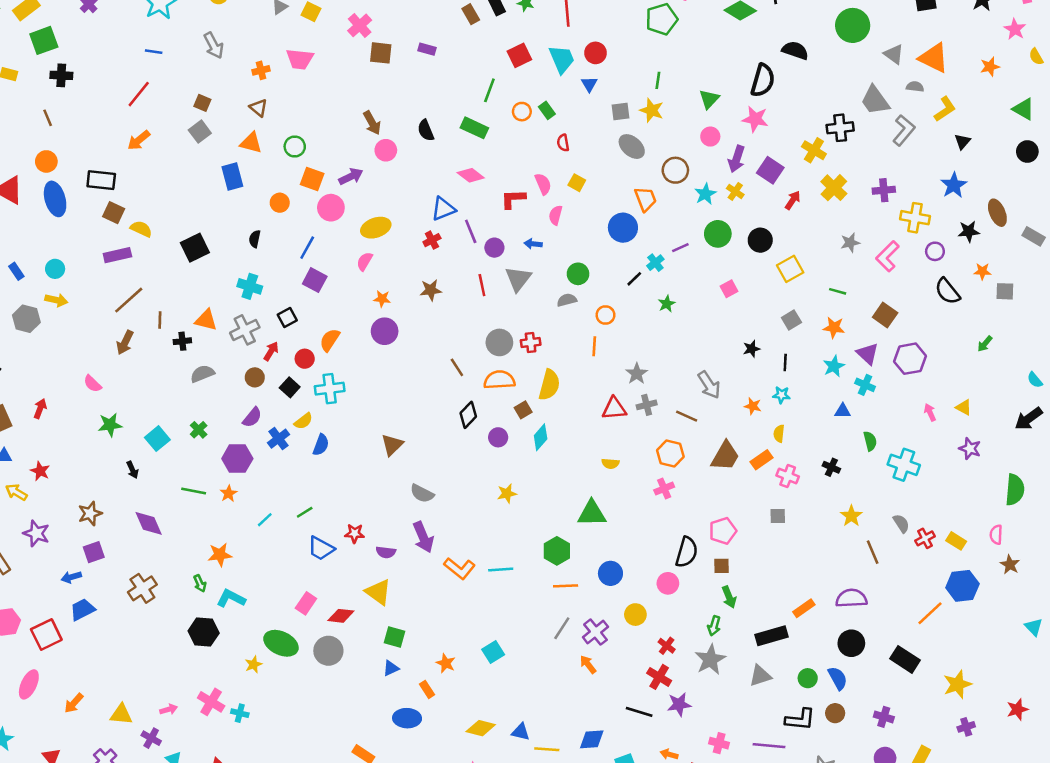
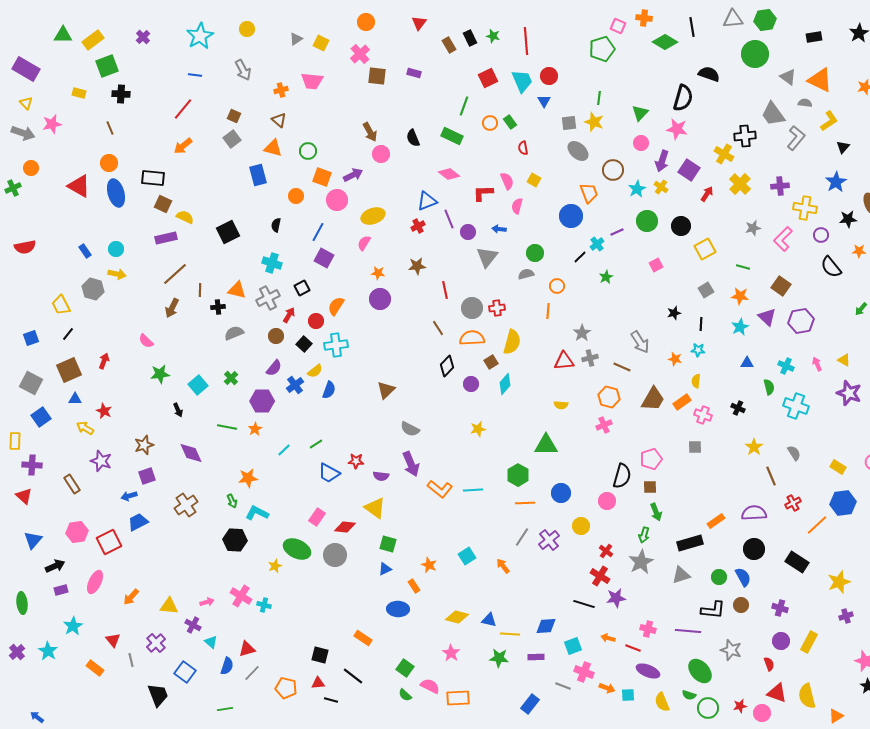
red line: (482, 285) -> (445, 290), moved
cyan cross: (865, 385) -> (786, 366), moved
purple star: (970, 449) -> (849, 393), size x1.4
red cross: (925, 538) -> (793, 503), moved
orange arrow: (588, 664) -> (503, 566), moved

